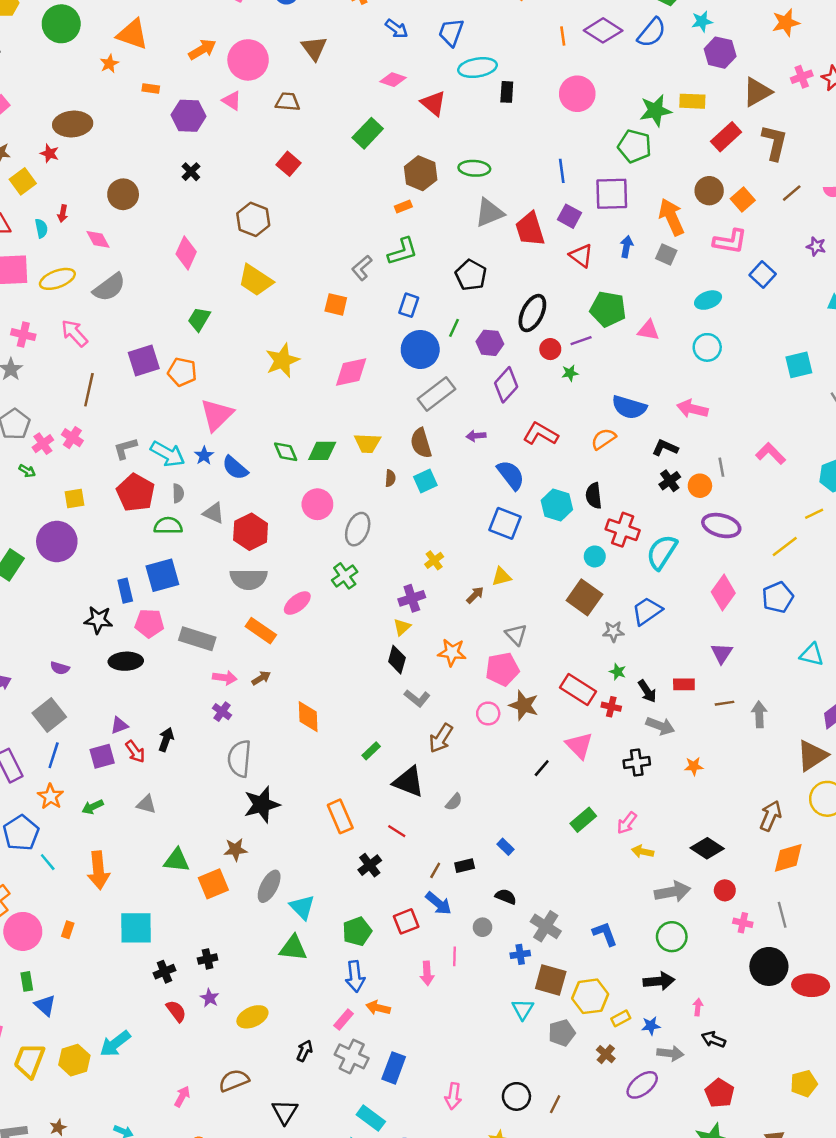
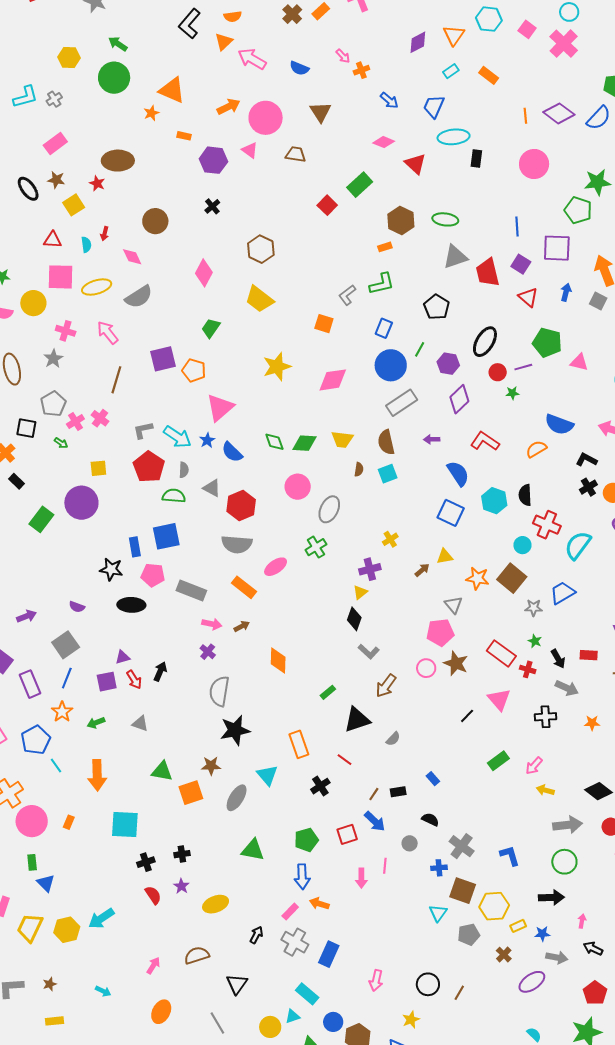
red square: (288, 164) -> (327, 205), moved
orange star: (452, 652) -> (478, 578), moved
black triangle: (409, 782) -> (357, 720), turned -44
cyan triangle: (302, 907) -> (267, 775), moved

